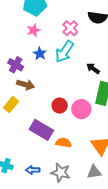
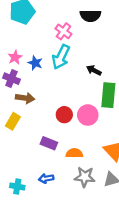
pink star: (34, 30) -> (15, 57), moved
purple rectangle: (41, 130) -> (49, 143), size x0.7
blue arrow: (33, 170) -> (46, 178), moved
gray star: (61, 173) -> (85, 177), moved

